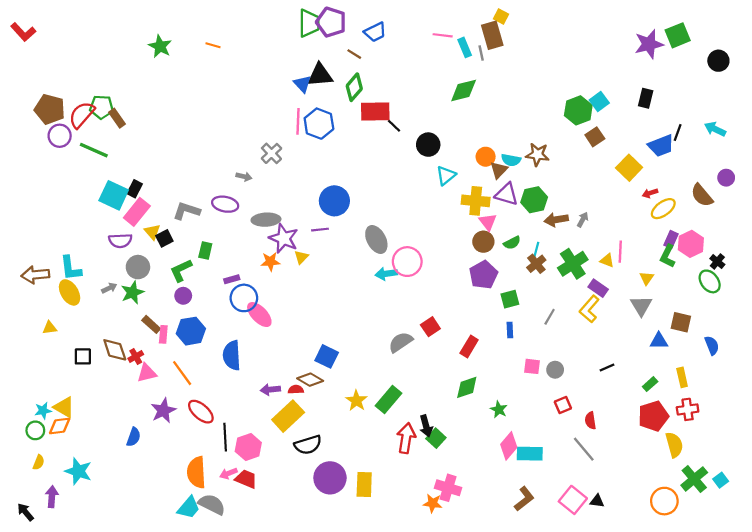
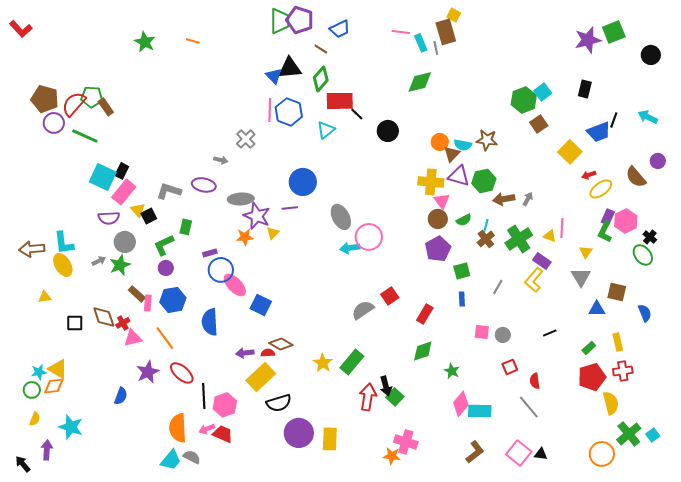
cyan triangle: (446, 175) -> (326, 130), moved
blue square: (327, 356) -> (261, 305), moved
gray semicircle: (212, 504) -> (192, 457), size x0.7

